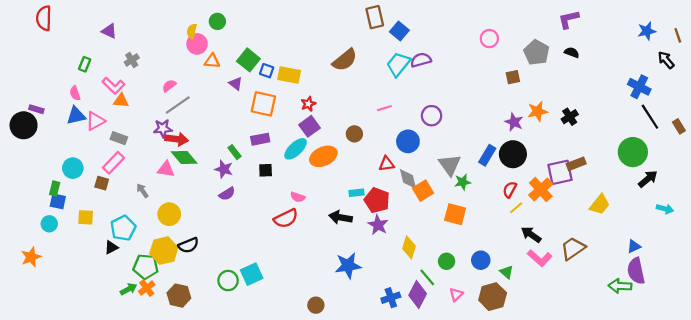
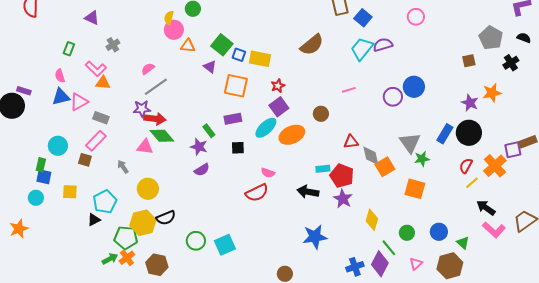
pink circle: (489, 39) -> (416, 17), moved
black cross: (570, 117) -> (511, 63), moved
blue circle: (408, 141) -> (414, 87), moved
purple square: (560, 172) -> (513, 150), size x0.7
green circle: (228, 281) -> (196, 241), moved

